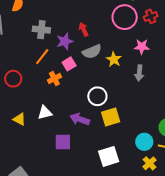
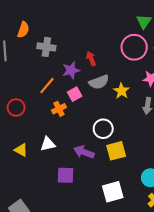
gray cross: (41, 30) -> (46, 47), moved

